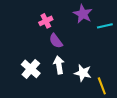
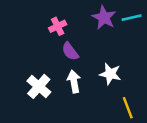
cyan line: (105, 26) -> (132, 18), moved
white star: (83, 73) -> (110, 74), moved

